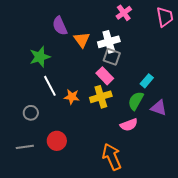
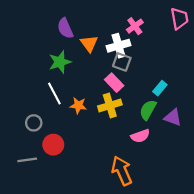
pink cross: (124, 13) -> (135, 26), moved
green star: (40, 57) -> (60, 62), moved
red circle: (57, 141) -> (53, 145), moved

